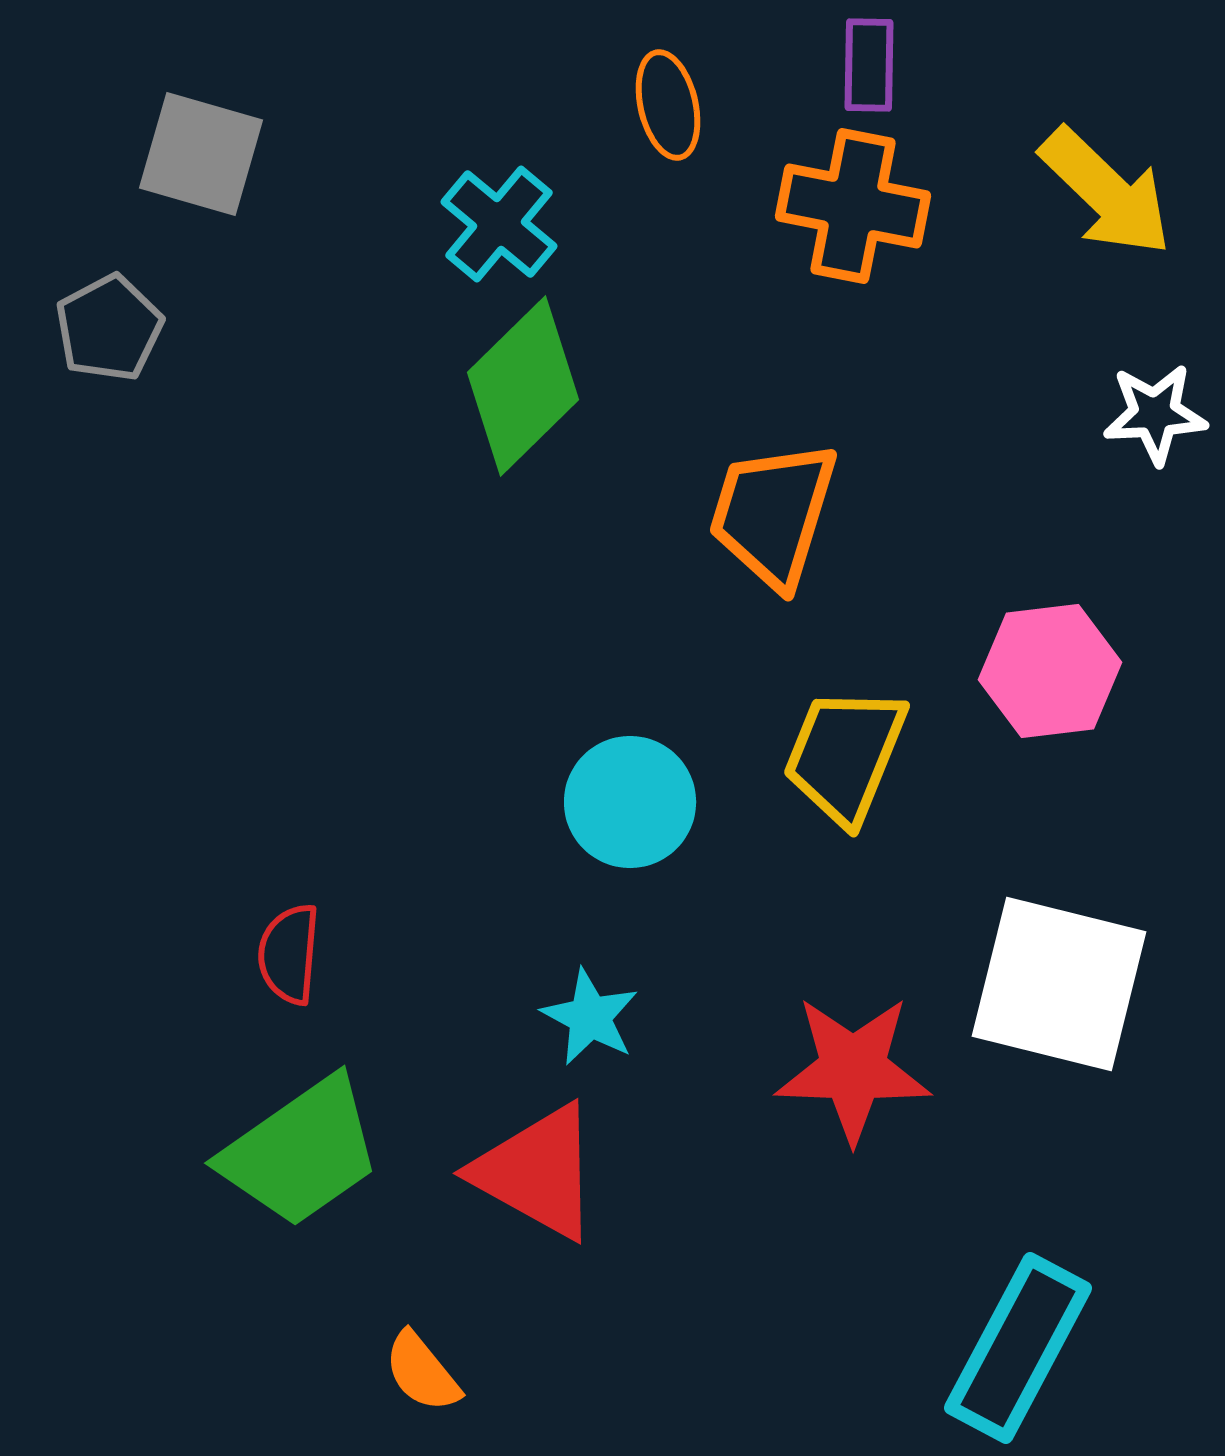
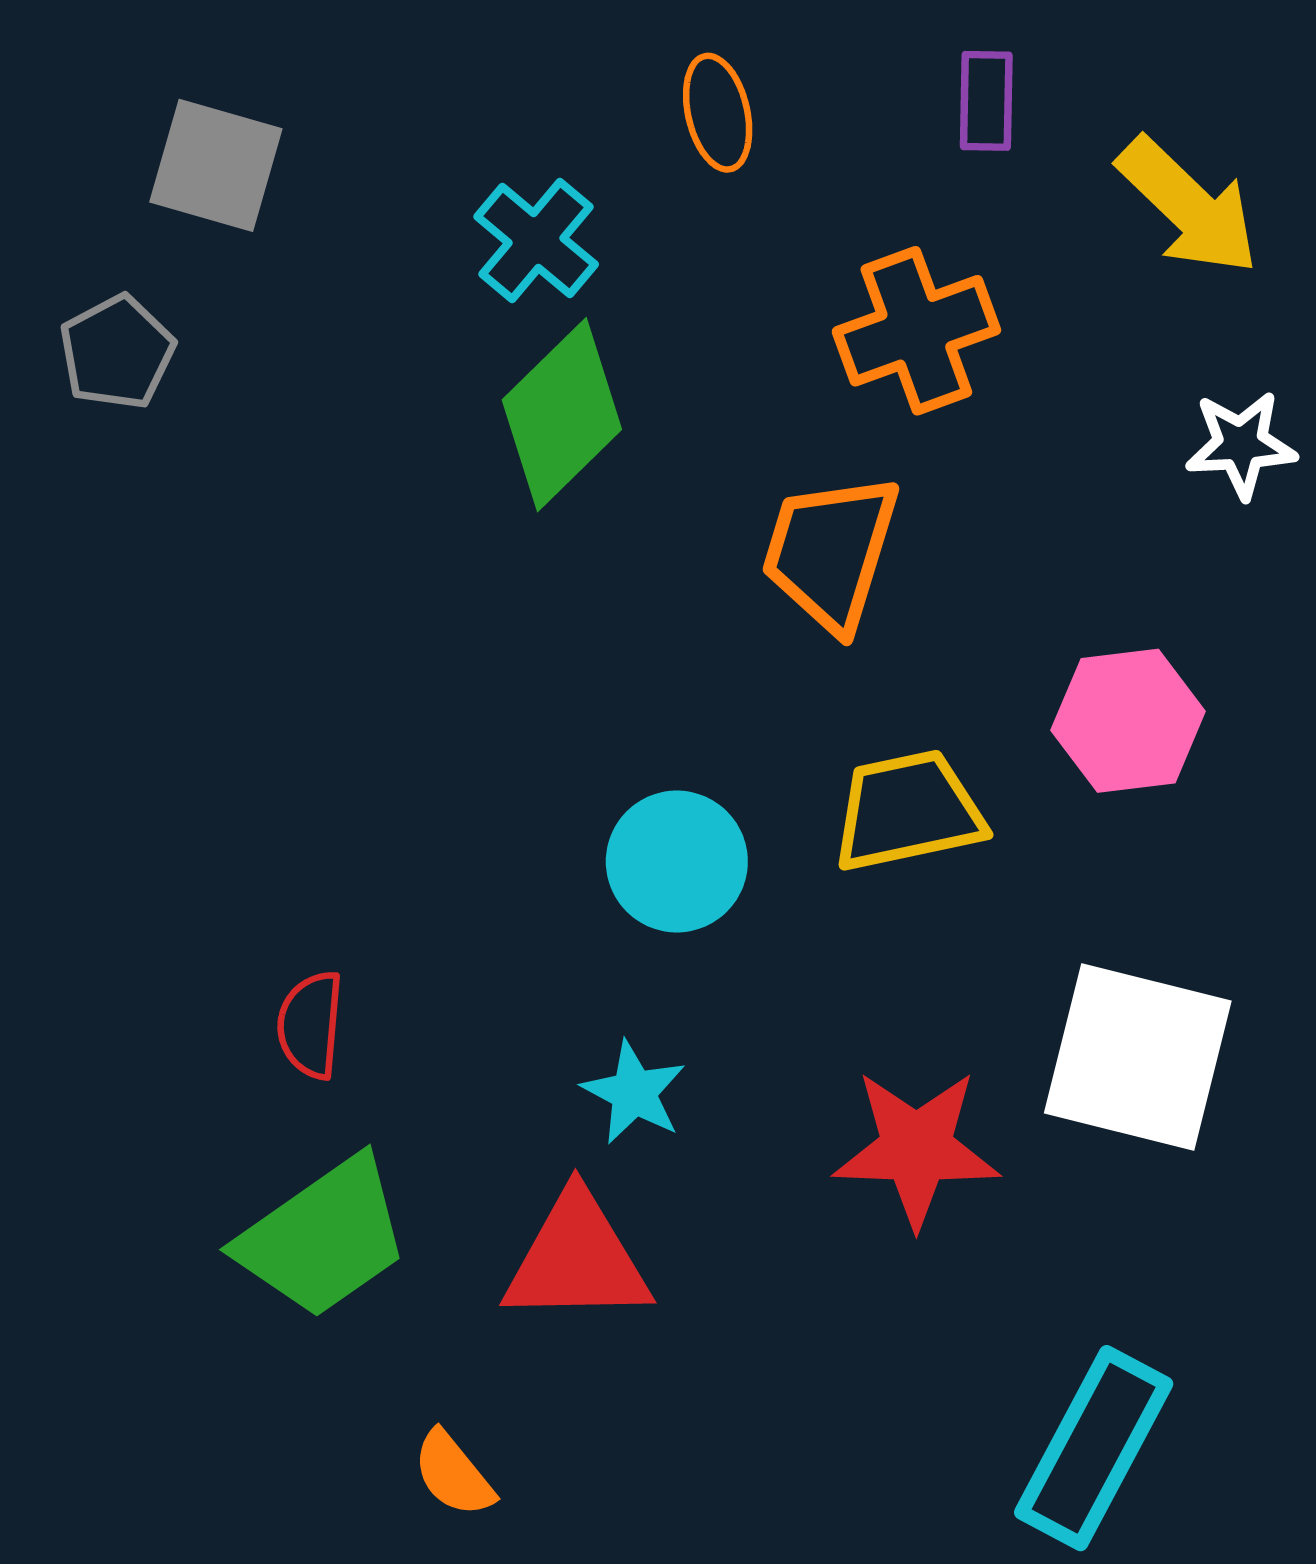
purple rectangle: (869, 65) -> (986, 101), moved
orange cross: (853, 206) -> (916, 331), moved, turned -31
yellow trapezoid: (845, 755) -> (908, 811), turned 56
red triangle: (537, 1172) -> (577, 1259), turned -30

